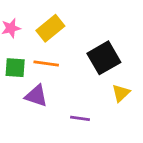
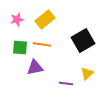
yellow triangle: (121, 93) -> (87, 73), moved
purple triangle: (36, 96) -> (35, 67), turned -30

